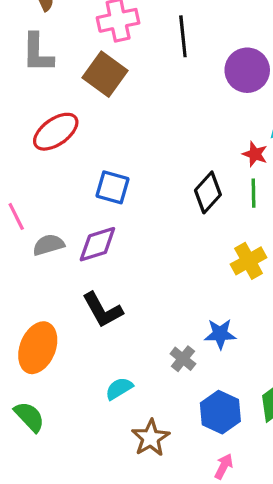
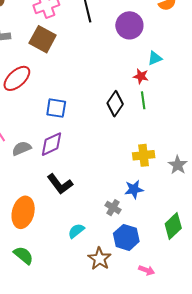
yellow cross: (249, 261) -> (144, 155), moved, turned 30
blue hexagon: (220, 412) -> (126, 237), moved
pink arrow: (224, 466) -> (147, 270), turned 91

